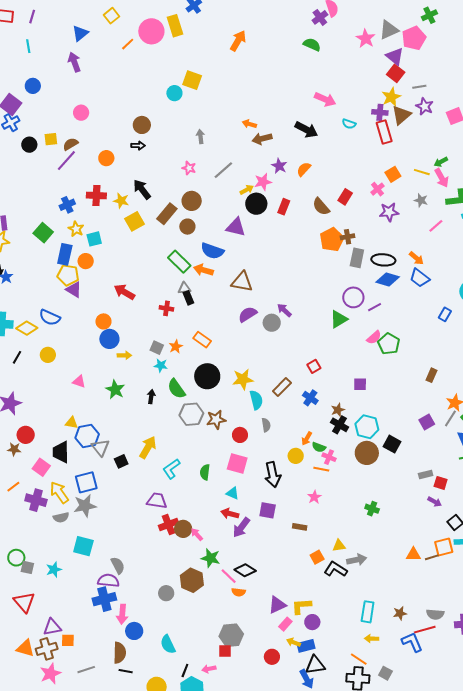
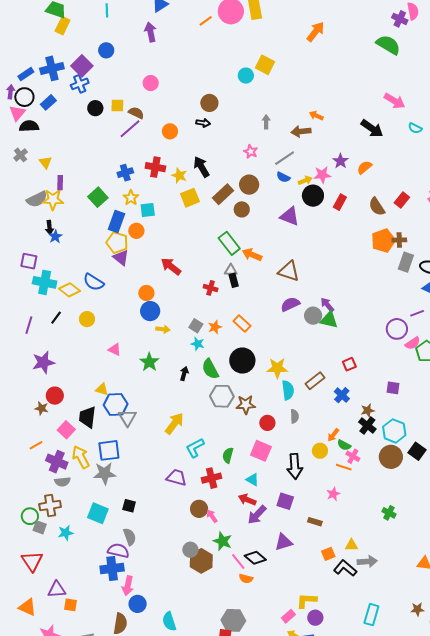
purple cross: (320, 17) -> (400, 19), turned -35
green semicircle: (312, 45) -> (388, 45), size x1.4
brown arrow: (262, 139) -> (301, 131), moved
brown semicircle: (71, 144) -> (136, 113), turned 49
blue semicircle: (212, 251) -> (283, 177), moved, size x0.6
purple circle: (353, 297) -> (397, 329), moved
green triangle: (339, 319) -> (329, 320), moved, turned 36
black square: (121, 461) -> (129, 506), moved, turned 32
gray semicircle: (61, 517) -> (62, 482), moved
red cross: (169, 524) -> (212, 478), moved
gray circle: (166, 593) -> (190, 550), moved
purple triangle: (277, 605) -> (284, 542), moved
brown star: (400, 613) -> (417, 609), moved
brown cross: (47, 649) -> (50, 506), moved

